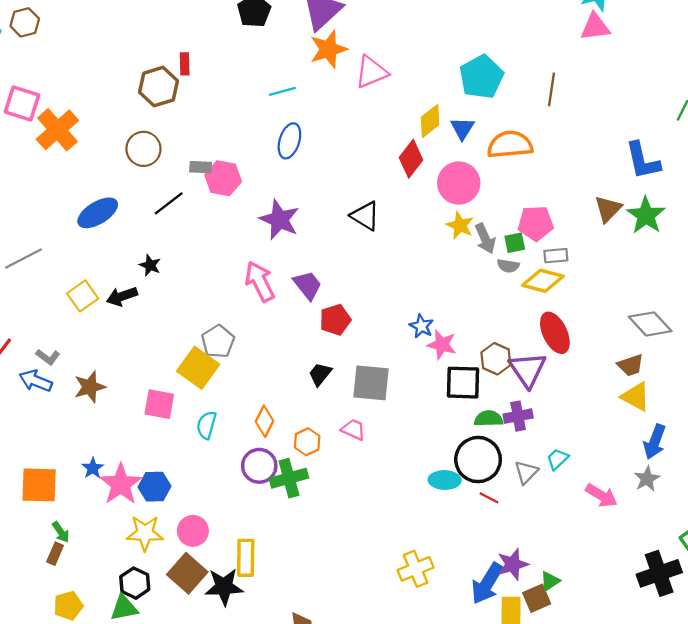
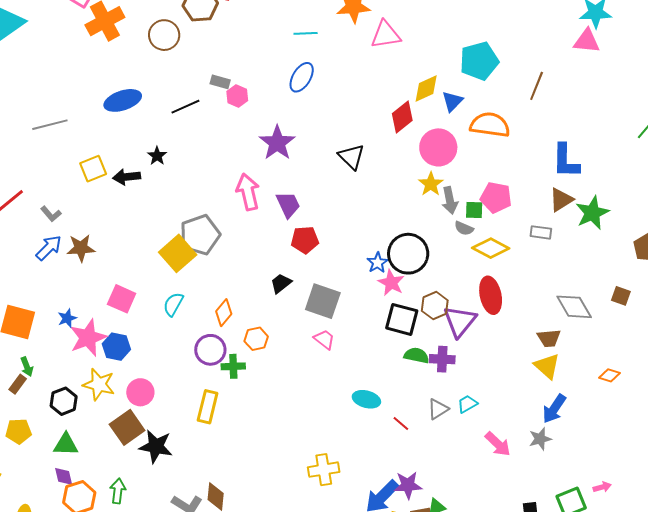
brown circle: (143, 149) -> (164, 35), moved
blue L-shape: (643, 161) -> (566, 161), moved
pink hexagon: (223, 178) -> (237, 96), size x0.7
gray rectangle: (556, 256) -> (541, 232), moved
gray pentagon: (218, 341) -> (200, 235), size x1.4
blue arrow: (36, 381) -> (49, 248), moved, turned 100
pink square: (159, 404) -> (122, 299), moved
pink trapezoid: (353, 430) -> (324, 339), moved
black circle: (478, 460) -> (408, 254), moved
green cross: (289, 478) -> (233, 366), size x0.7
yellow rectangle: (246, 558) -> (208, 407), moved
black hexagon: (135, 583) -> (64, 401), moved

